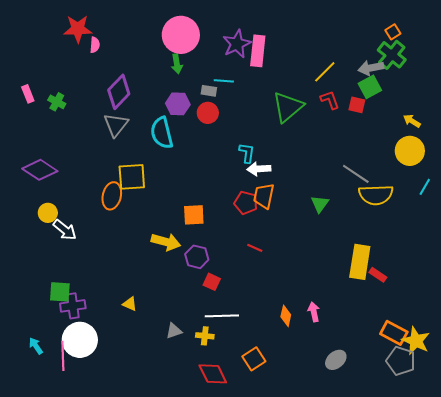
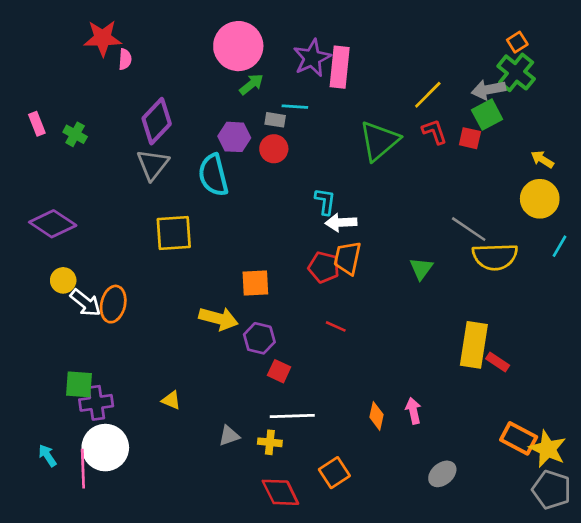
green arrow: (177, 64) -> (251, 84), moved, turned -120
orange ellipse: (112, 196) -> (113, 304), moved
gray pentagon: (401, 361) -> (552, 490), moved

